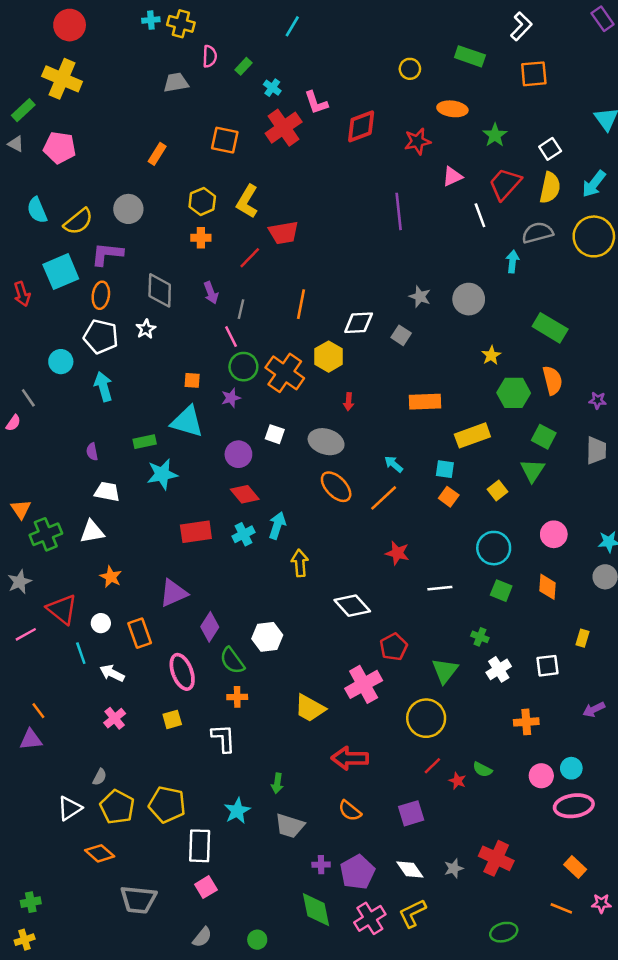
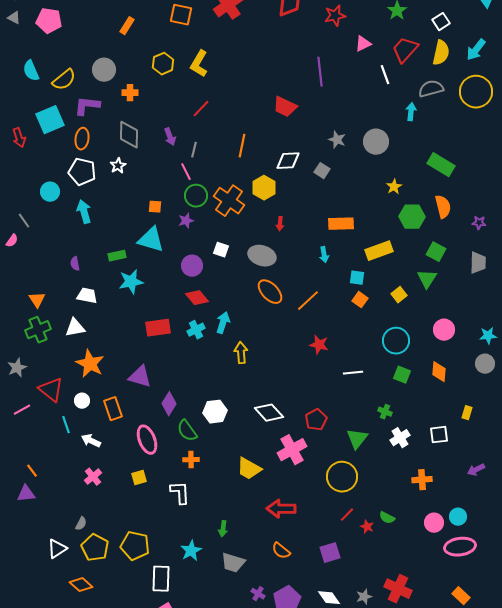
red trapezoid: (284, 233) -> (285, 107), moved, turned 35
orange cross: (201, 238) -> (130, 93), moved
cyan arrow: (394, 464) -> (324, 255), moved, turned -140
orange triangle: (21, 509) -> (37, 300), moved
orange star: (111, 577) -> (90, 364), size x1.6
purple triangle: (173, 593) -> (140, 377), turned 40
white diamond: (352, 606) -> (269, 413), moved
purple cross: (321, 865) -> (258, 594), turned 32

